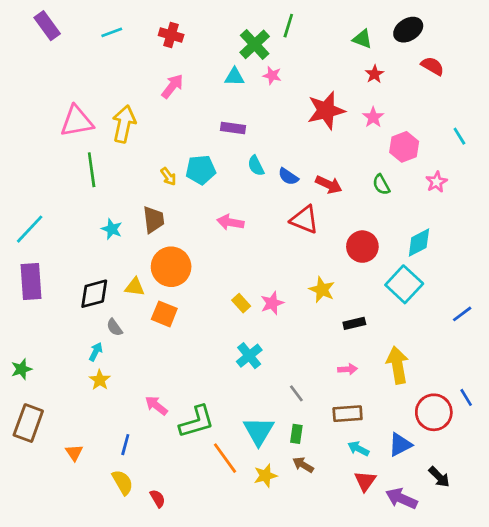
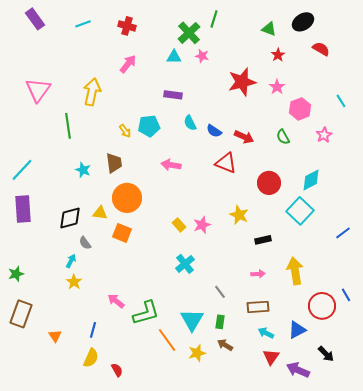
pink triangle: (77, 121) -> (38, 90), moved, turned -44
yellow semicircle: (123, 482) -> (91, 358), turned 54

